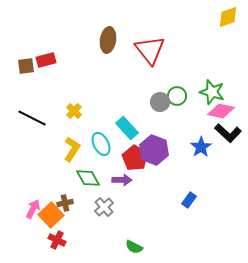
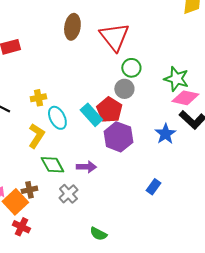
green circle: (177, 96) -> (131, 68), moved
yellow cross: (74, 111) -> (38, 98), turned 35
cyan ellipse: (101, 144) -> (57, 118), moved
red pentagon: (135, 158) -> (109, 110), moved

